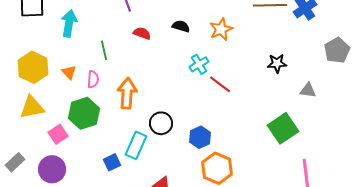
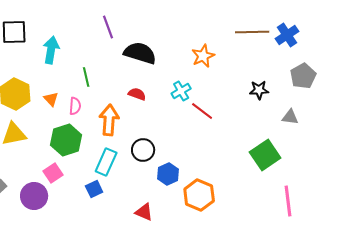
black semicircle: (181, 26) -> (140, 53), moved, size x1.8
red semicircle: (142, 33) -> (137, 94), moved
gray pentagon: (337, 50) -> (303, 76), moved
pink square: (58, 134) -> (53, 173), moved
blue hexagon: (200, 137) -> (168, 174), moved
cyan rectangle: (136, 145) -> (106, 162), moved

